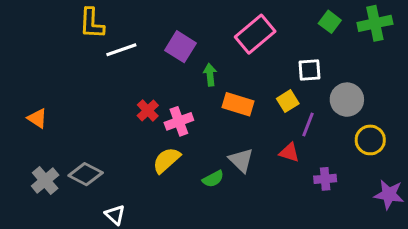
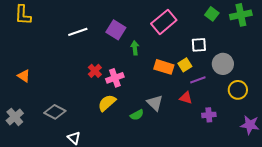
yellow L-shape: (92, 23) -> (23, 15), moved
orange rectangle: (238, 104) -> (164, 67), moved
purple line: (308, 124) -> (198, 80), turned 49
gray cross: (45, 180) -> (15, 117), moved

